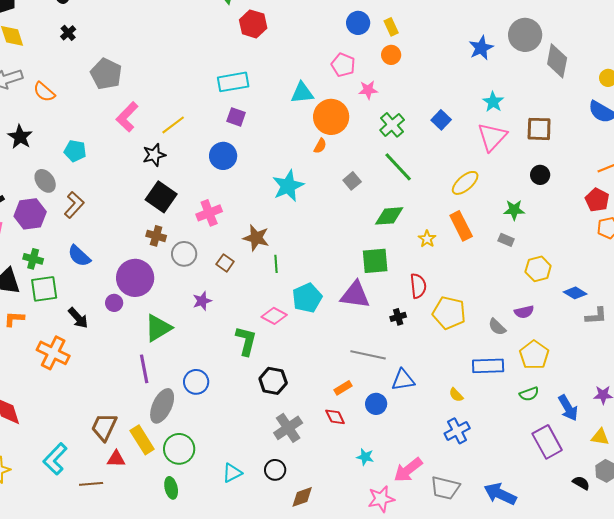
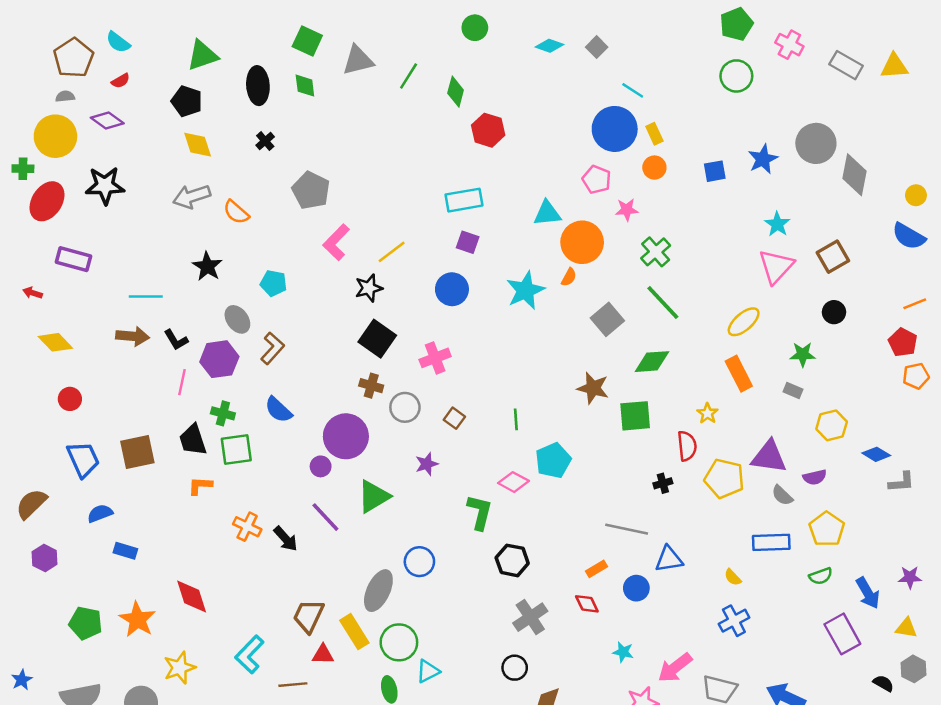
blue circle: (358, 23) -> (615, 129), size x1.6
blue square: (441, 120) -> (715, 171), moved, turned 36
brown square: (539, 129) -> (833, 257), turned -32
gray square: (352, 181) -> (607, 319), size x1.5
cyan star: (288, 186) -> (525, 290), moved
brown star: (256, 238) -> (593, 388), moved
yellow star: (427, 239) -> (707, 413), moved
purple triangle: (355, 295) -> (769, 457), moved
black arrow: (78, 318) -> (286, 539), moved
orange cross: (53, 353) -> (247, 527), size x0.7
purple line: (144, 369) -> (325, 517), moved, turned -32
cyan triangle: (232, 473) -> (428, 671), moved

